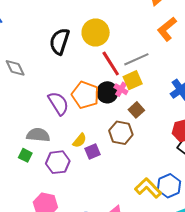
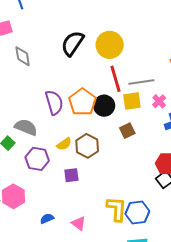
pink cross: (121, 89) -> (159, 101), moved
brown hexagon: (121, 133) -> (87, 146), moved
purple square: (93, 152) -> (71, 175), moved
yellow L-shape: (148, 188) -> (117, 209), turned 32

